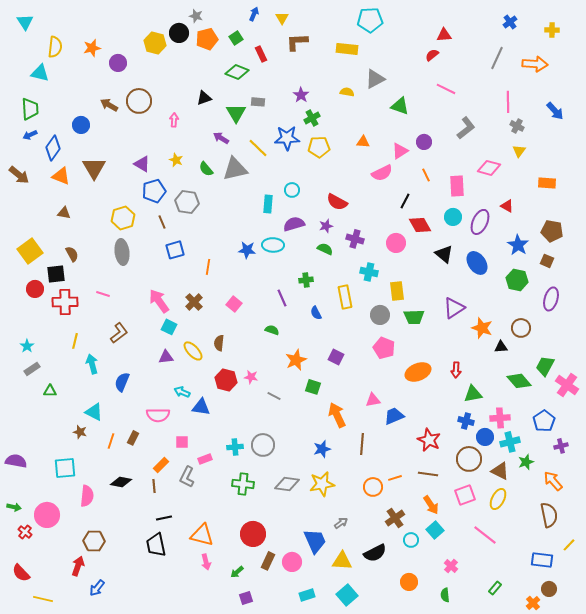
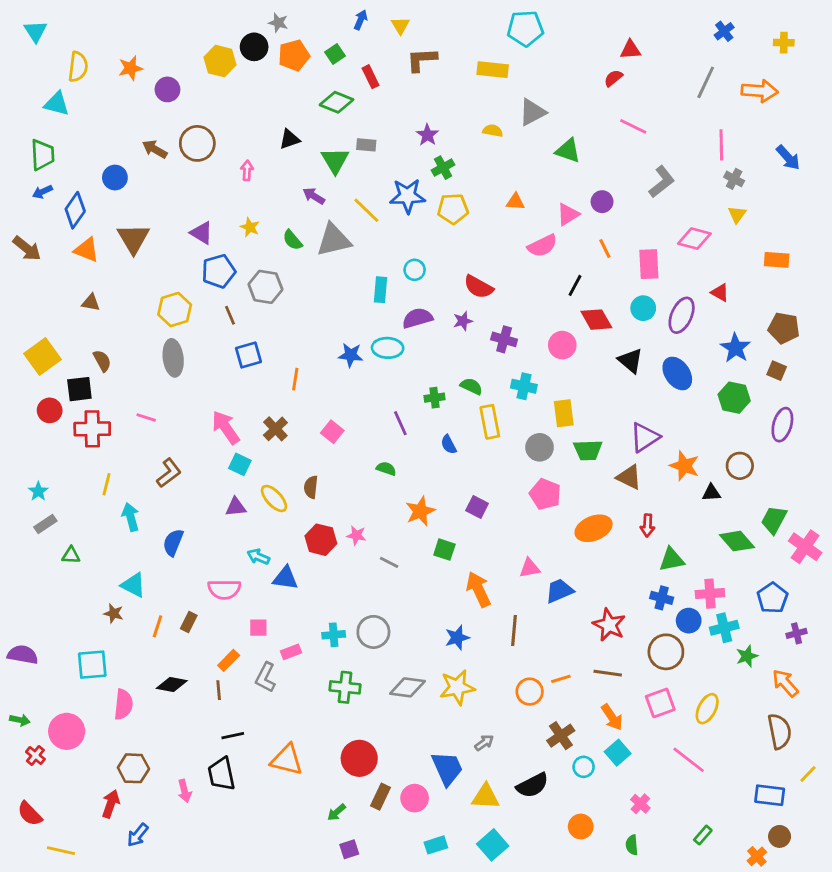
green semicircle: (325, 249) -> (471, 386), moved
brown triangle: (500, 471) -> (629, 477), moved
pink arrow: (206, 562) -> (185, 791), moved

